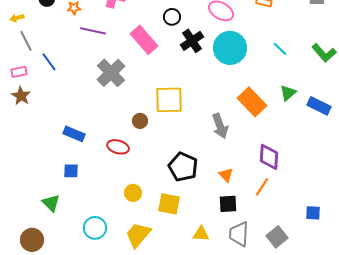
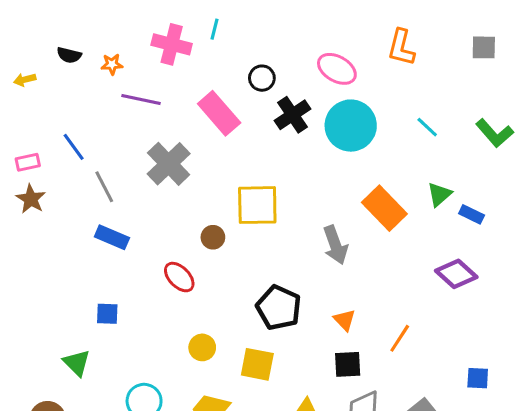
gray line: (26, 41) -> (104, 187), moved
blue rectangle: (319, 106) -> (472, 214), moved, size x0.7
blue rectangle: (74, 134) -> (112, 237), moved
red ellipse: (118, 147) -> (179, 277), turned 30
purple diamond: (269, 157) -> (456, 274), moved, turned -52

